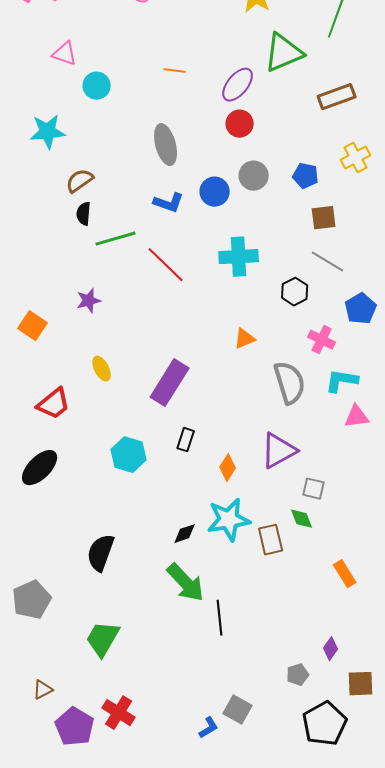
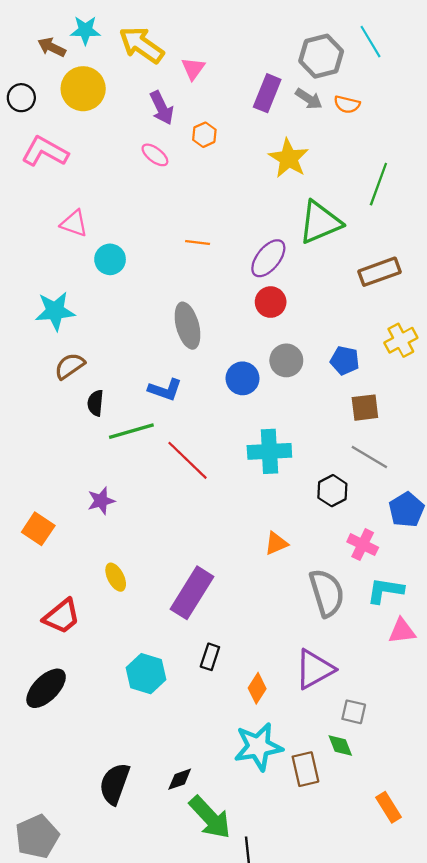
brown semicircle: (80, 181) -> (70, 366), moved
blue L-shape: (169, 203) -> (165, 390), moved
black diamond: (185, 534) -> (180, 779), moved

